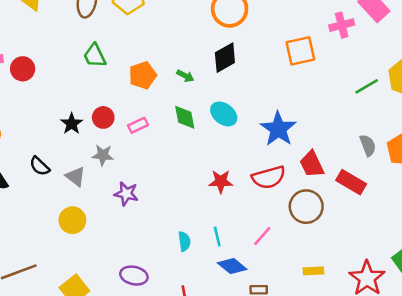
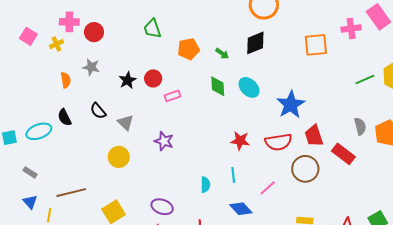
pink rectangle: (138, 125) -> (173, 96), moved
gray star: (103, 155) -> (91, 67), moved
cyan line: (217, 237) -> (233, 175), moved

